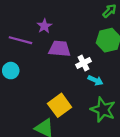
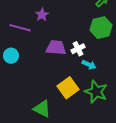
purple trapezoid: (60, 49) -> (56, 48), moved
yellow square: (60, 105) -> (68, 88), moved

